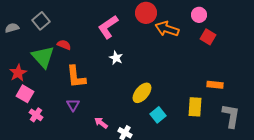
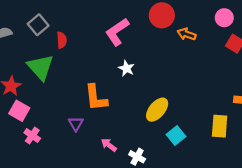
orange arrow: (167, 29) -> (187, 34), size x0.7
red semicircle: (64, 45) -> (62, 40), moved, turned 64
orange L-shape: (76, 77) -> (96, 98), moved

